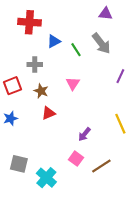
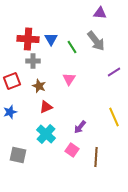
red cross: (29, 22) -> (28, 39), moved
blue triangle: (54, 41) -> (51, 39), turned -32
purple line: (120, 76) -> (114, 72), turned 32
brown line: (101, 166) -> (96, 157), turned -54
cyan cross: (46, 178) -> (46, 134), moved

